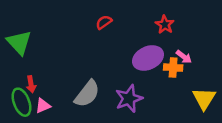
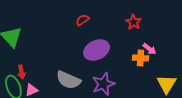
purple ellipse: (148, 58) -> (96, 50), moved
gray semicircle: (87, 94) -> (68, 80), turned 75

